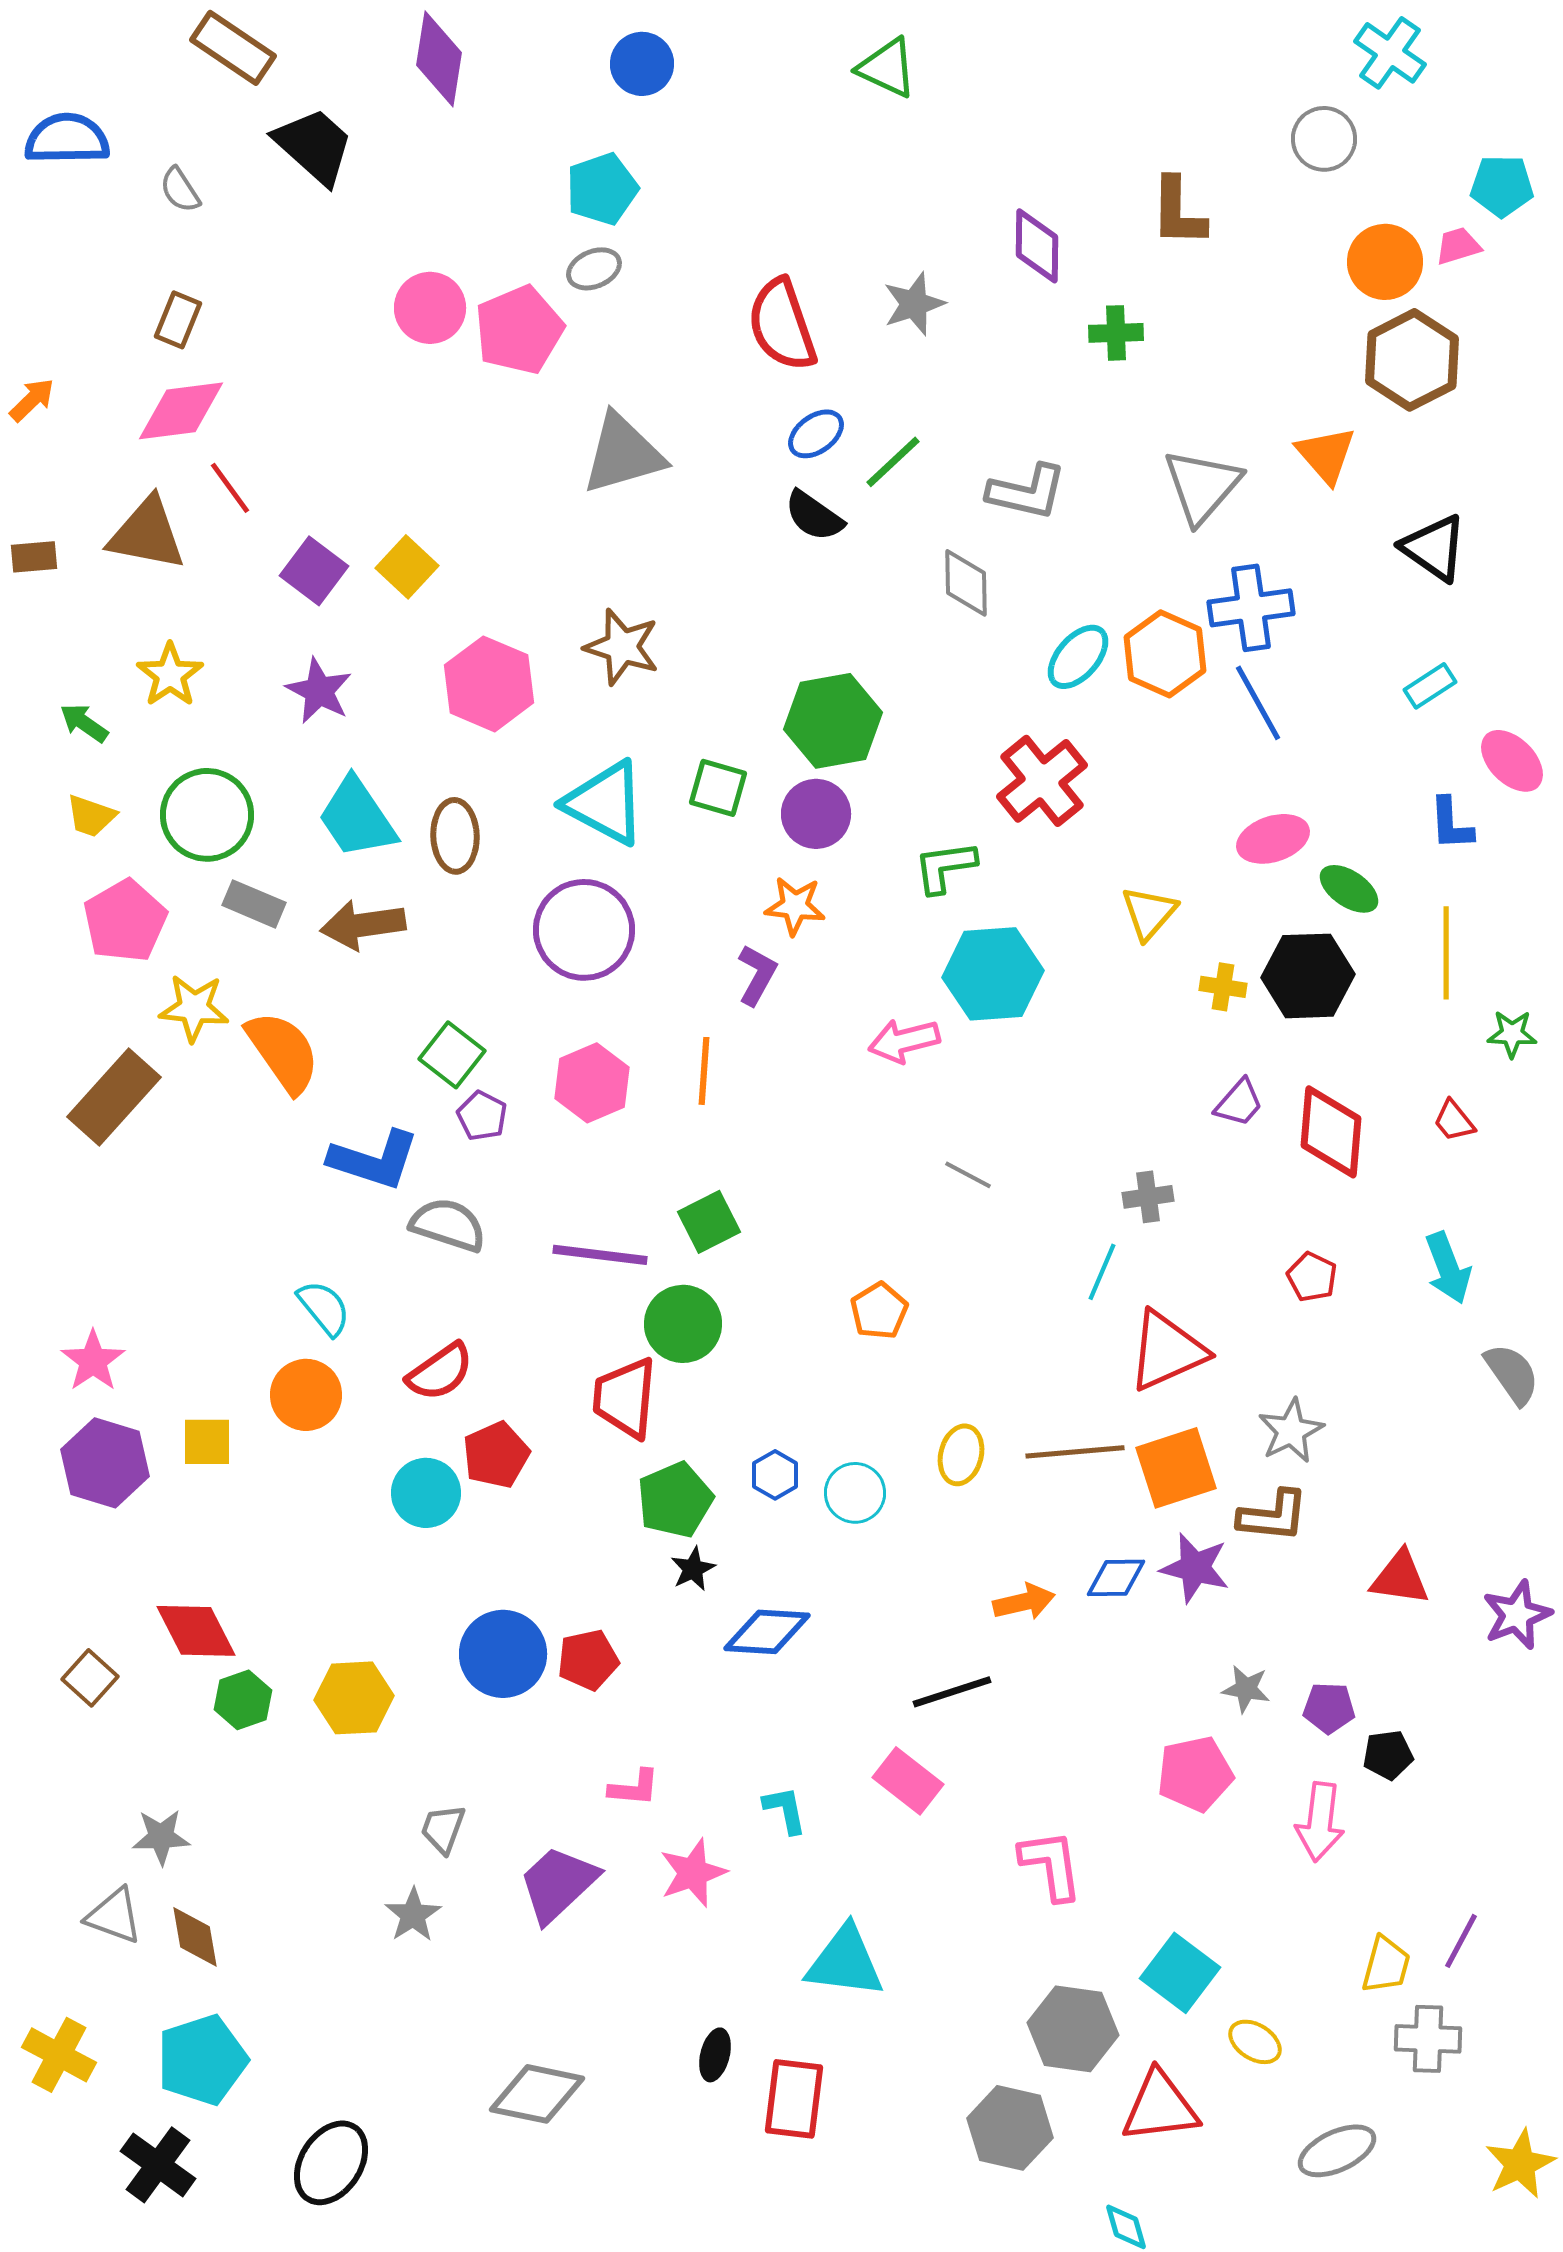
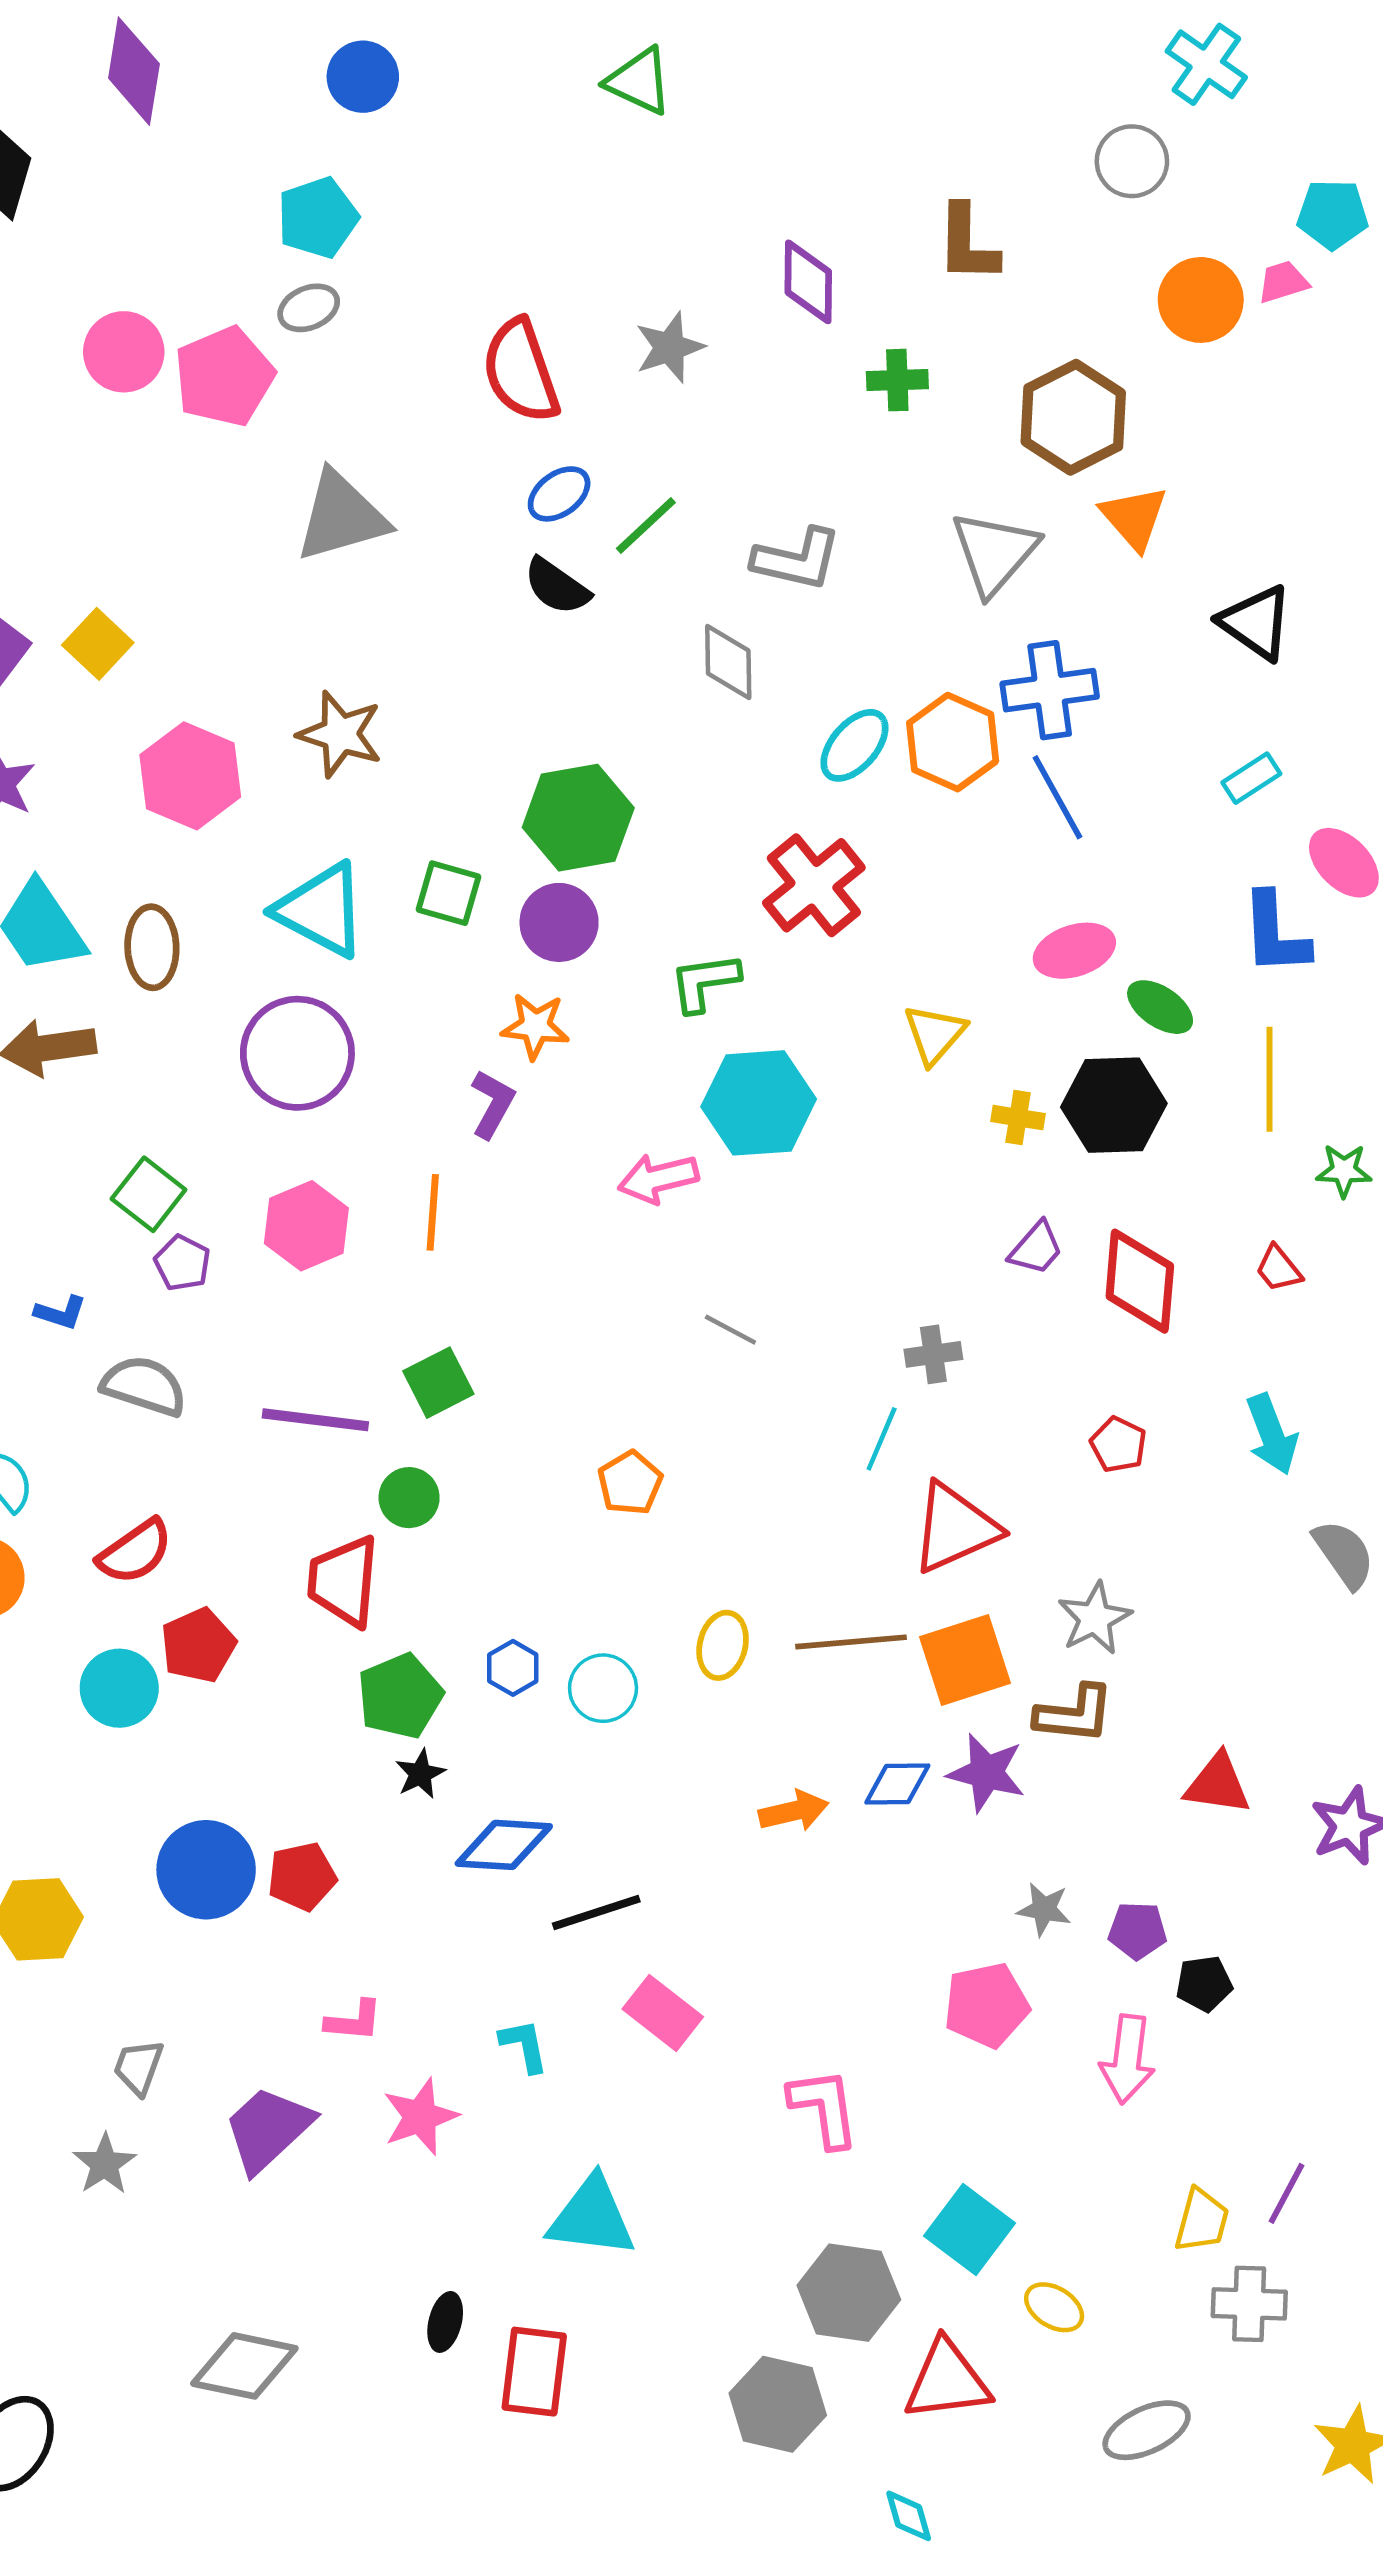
brown hexagon: (1412, 360) -> (1073, 417), moved
blue L-shape: (1451, 824) -> (1275, 934), size x1.4
blue L-shape: (374, 1160) -> (61, 1313), size x0.5
green circle: (683, 1324) -> (409, 1498), size x0.7
black line: (952, 1692) -> (596, 1913), moved

